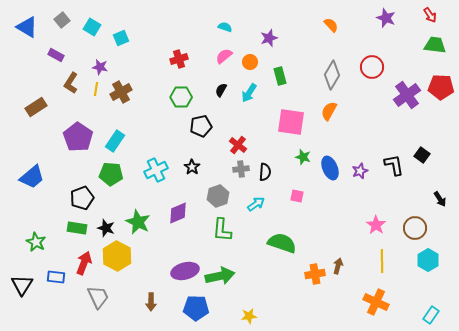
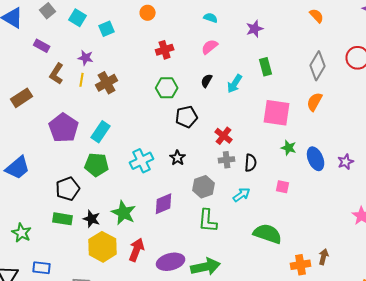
orange circle: (250, 62) -> (148, 13), moved
red arrow: (84, 263) -> (137, 250), moved

